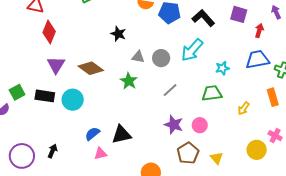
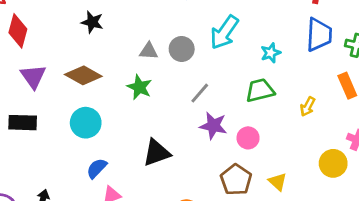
black star: (118, 34) -> (92, 22), moved
blue trapezoid: (257, 60) -> (319, 35), turned 110
cyan circle: (73, 100) -> (86, 123), moved
purple star: (174, 125) -> (213, 126), moved
black triangle: (121, 135) -> (157, 153), moved

